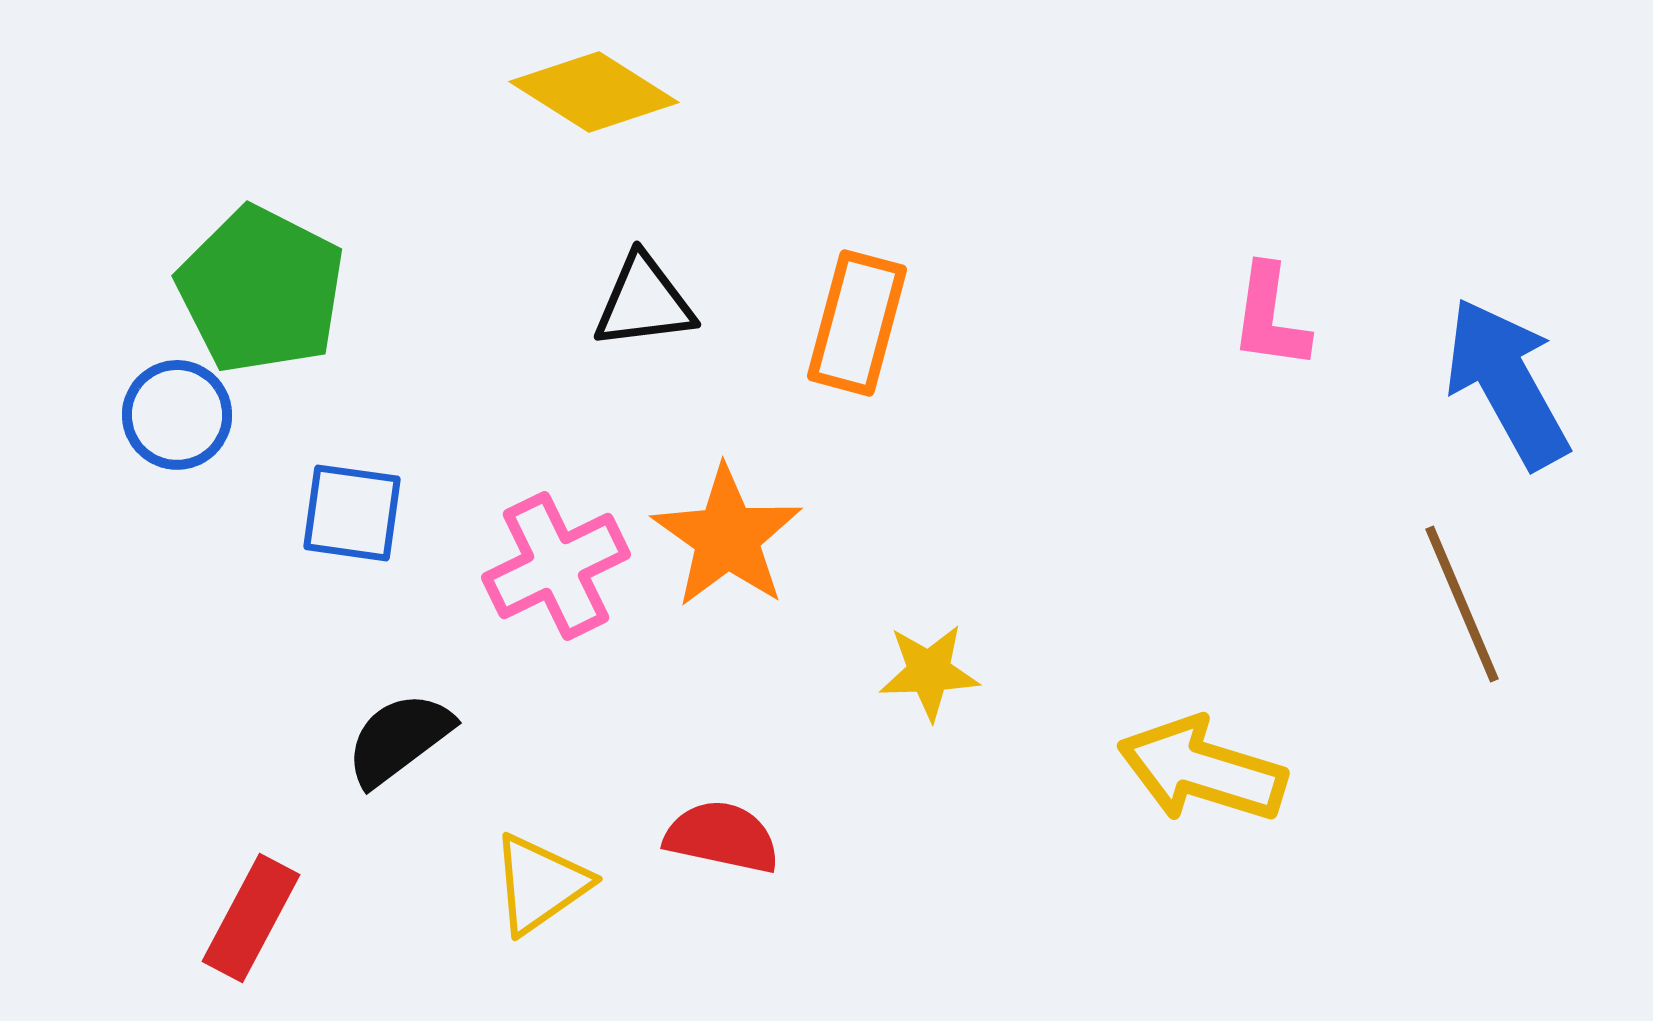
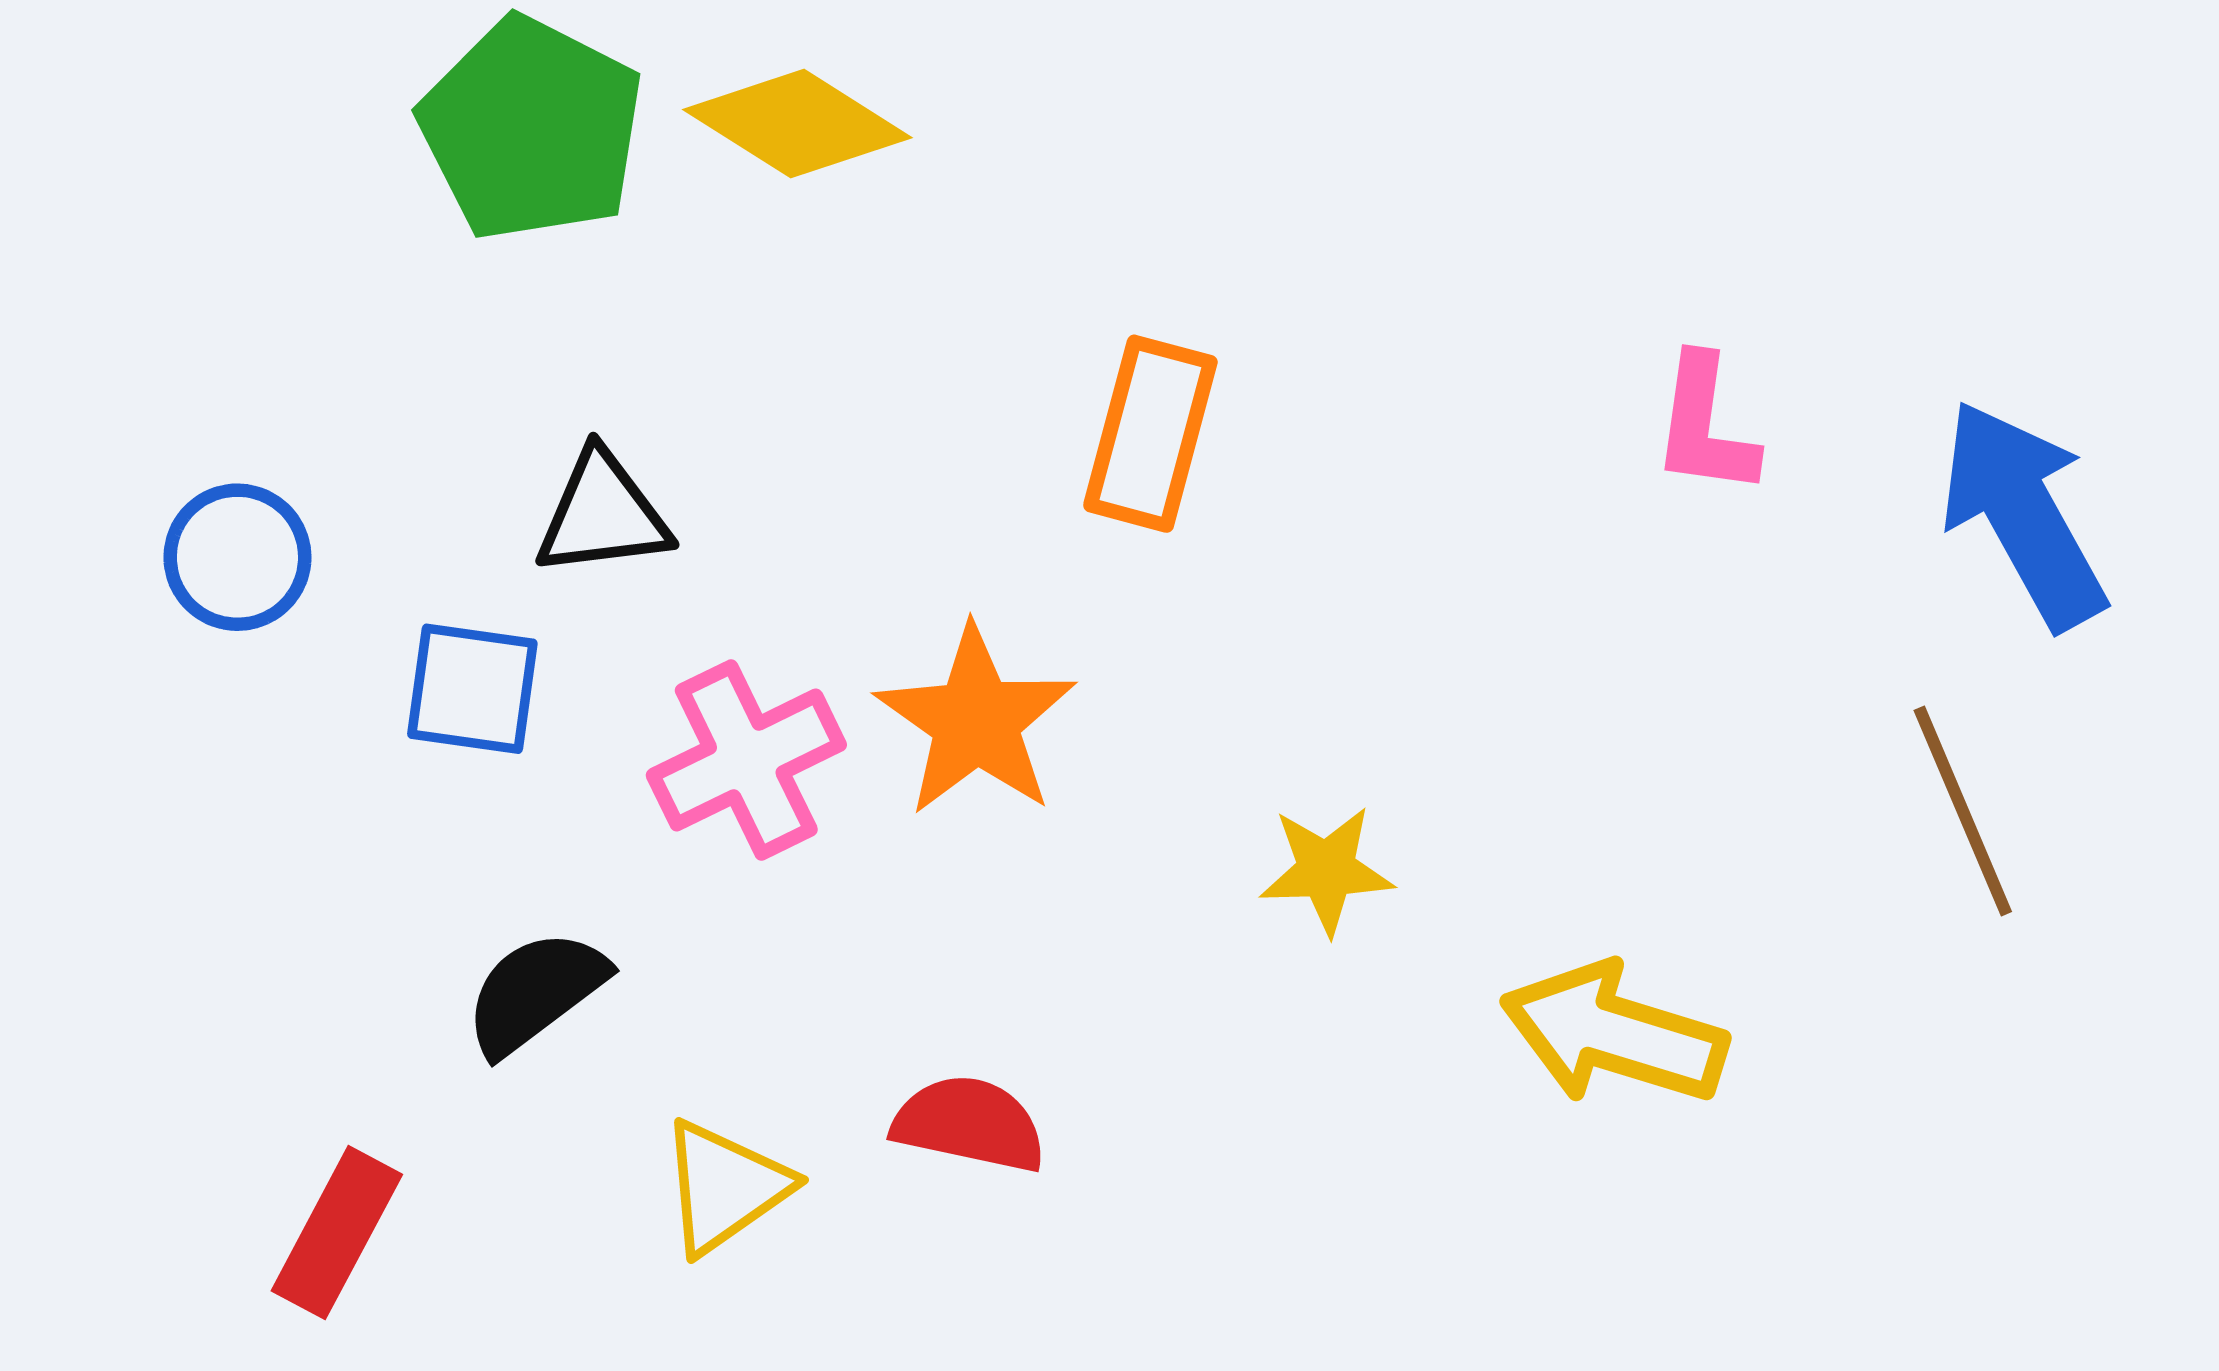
green pentagon: (261, 290) -> (531, 129), moved
black triangle: (644, 302) -> (603, 514), moved
yellow star: (929, 672) -> (1326, 870), moved

